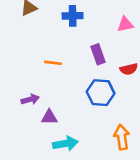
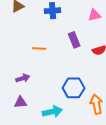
blue hexagon: (101, 93) -> (74, 88), moved
purple triangle: (49, 117) -> (20, 102), moved

